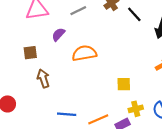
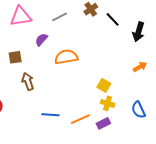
yellow square: (124, 84) -> (104, 85), turned 32
yellow cross: (136, 109) -> (108, 103), moved, turned 32

